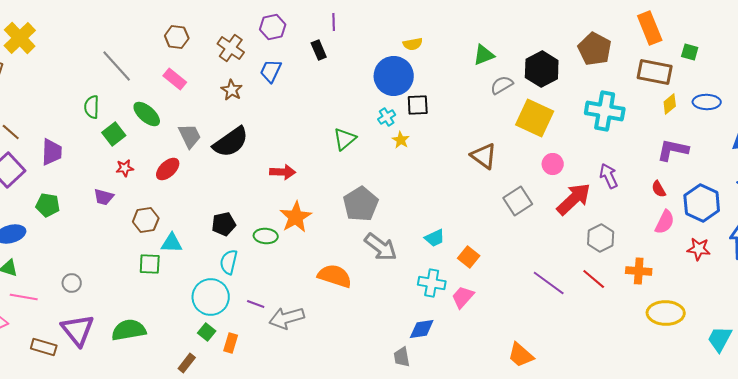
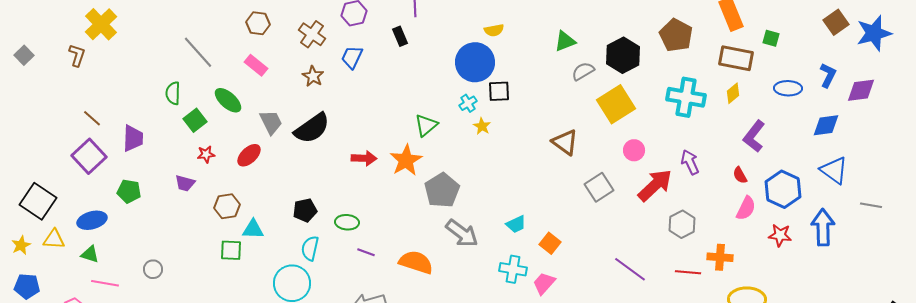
yellow diamond: (670, 104) -> (733, 93), moved
yellow square: (535, 118) -> (616, 104), turned 33
purple L-shape: (673, 150) -> (754, 136), turned -64
orange star: (296, 217) -> (406, 160), moved
red line: (594, 279) -> (688, 272), moved, turned -35
purple line: (256, 304) -> (366, 252), moved

